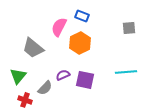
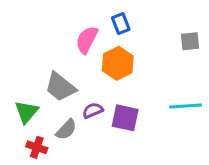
blue rectangle: (82, 16) -> (121, 24), turned 48
gray trapezoid: (33, 48) -> (60, 87), moved

